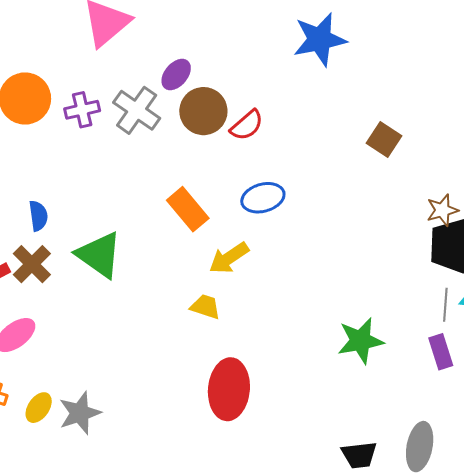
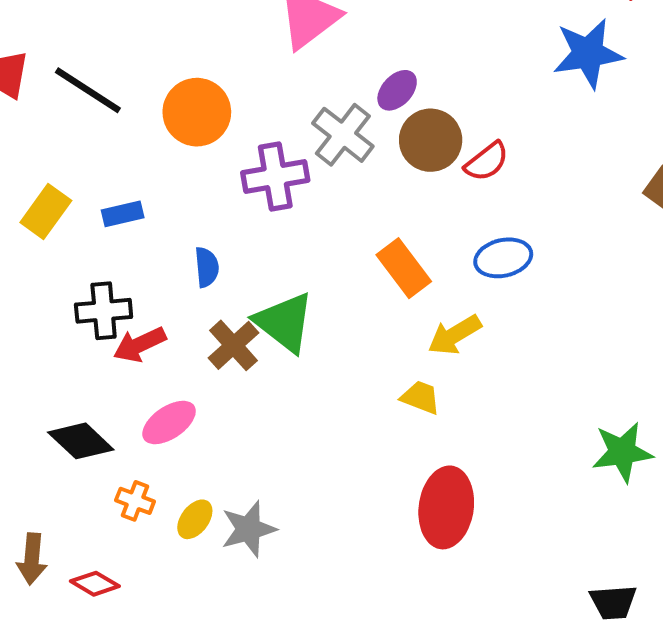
purple cross: (82, 110) -> (275, 176), moved, size x1.4
brown cross: (32, 264) -> (234, 345), moved

